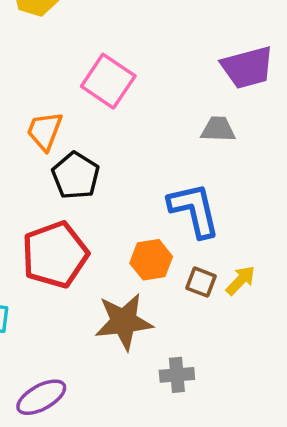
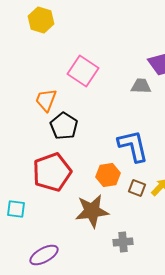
gray trapezoid: (218, 129) -> (141, 86), moved

